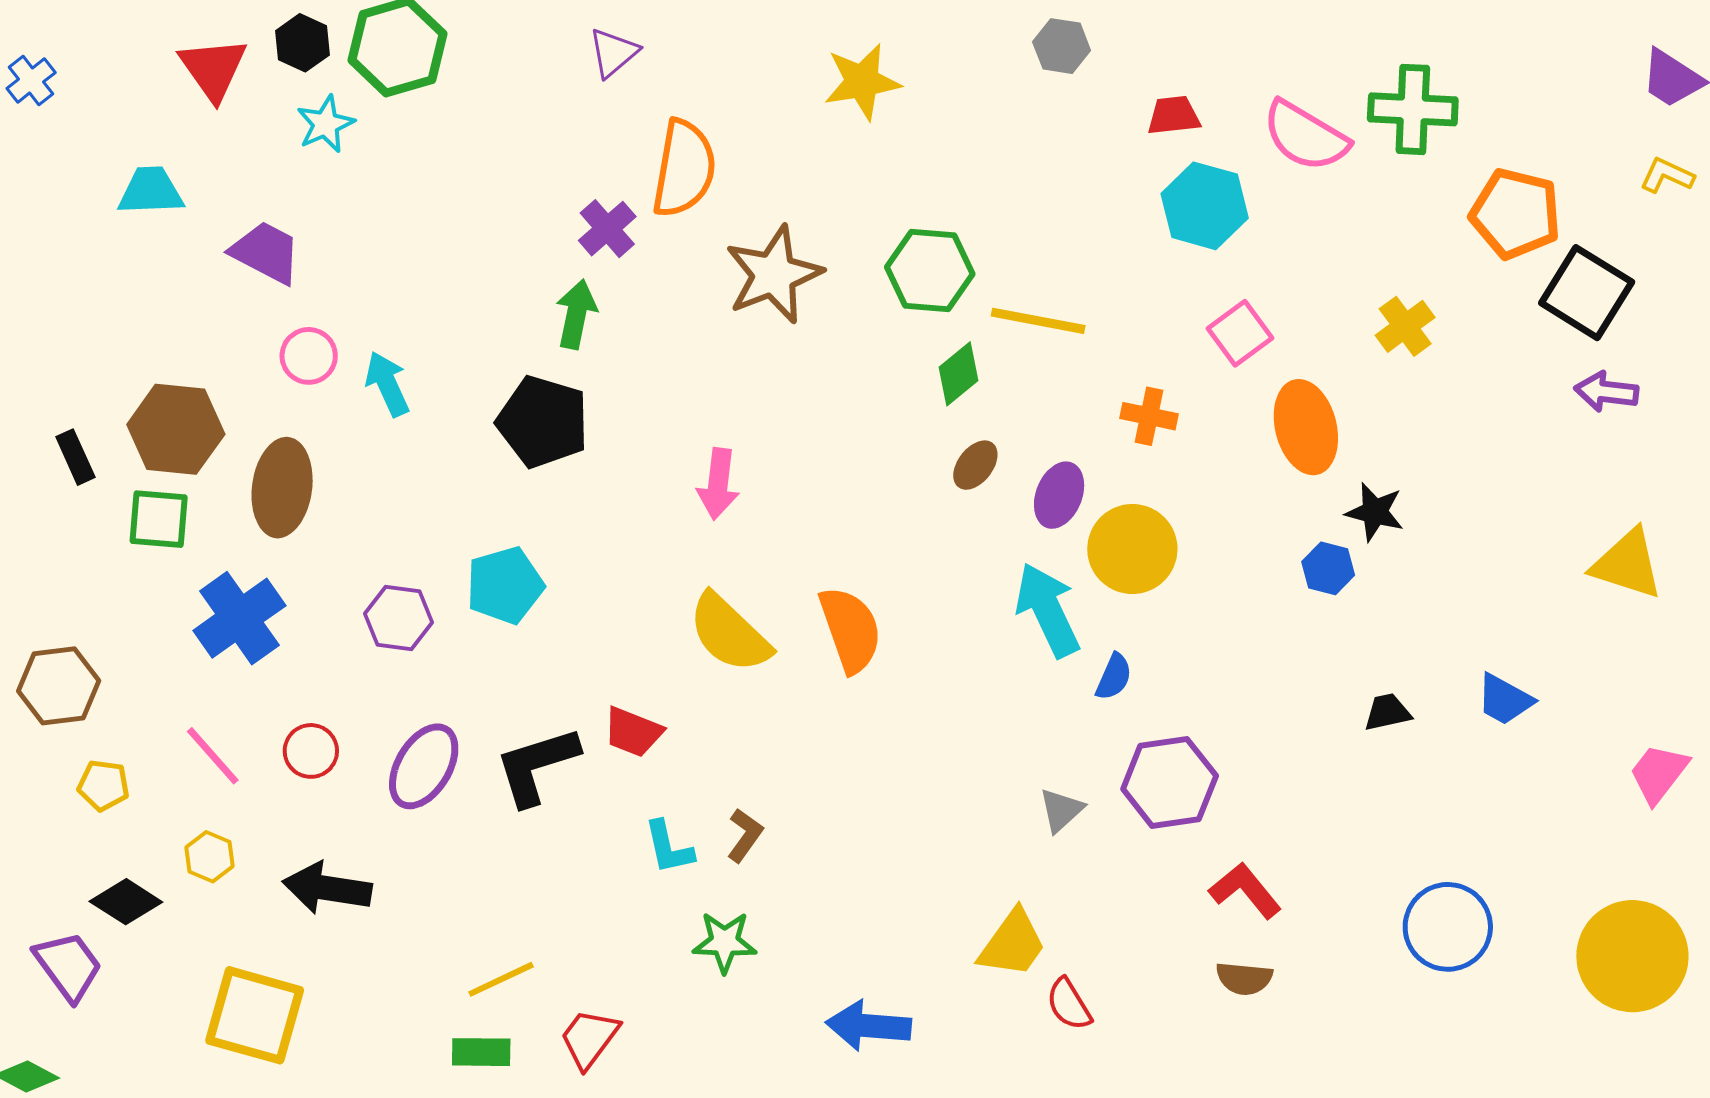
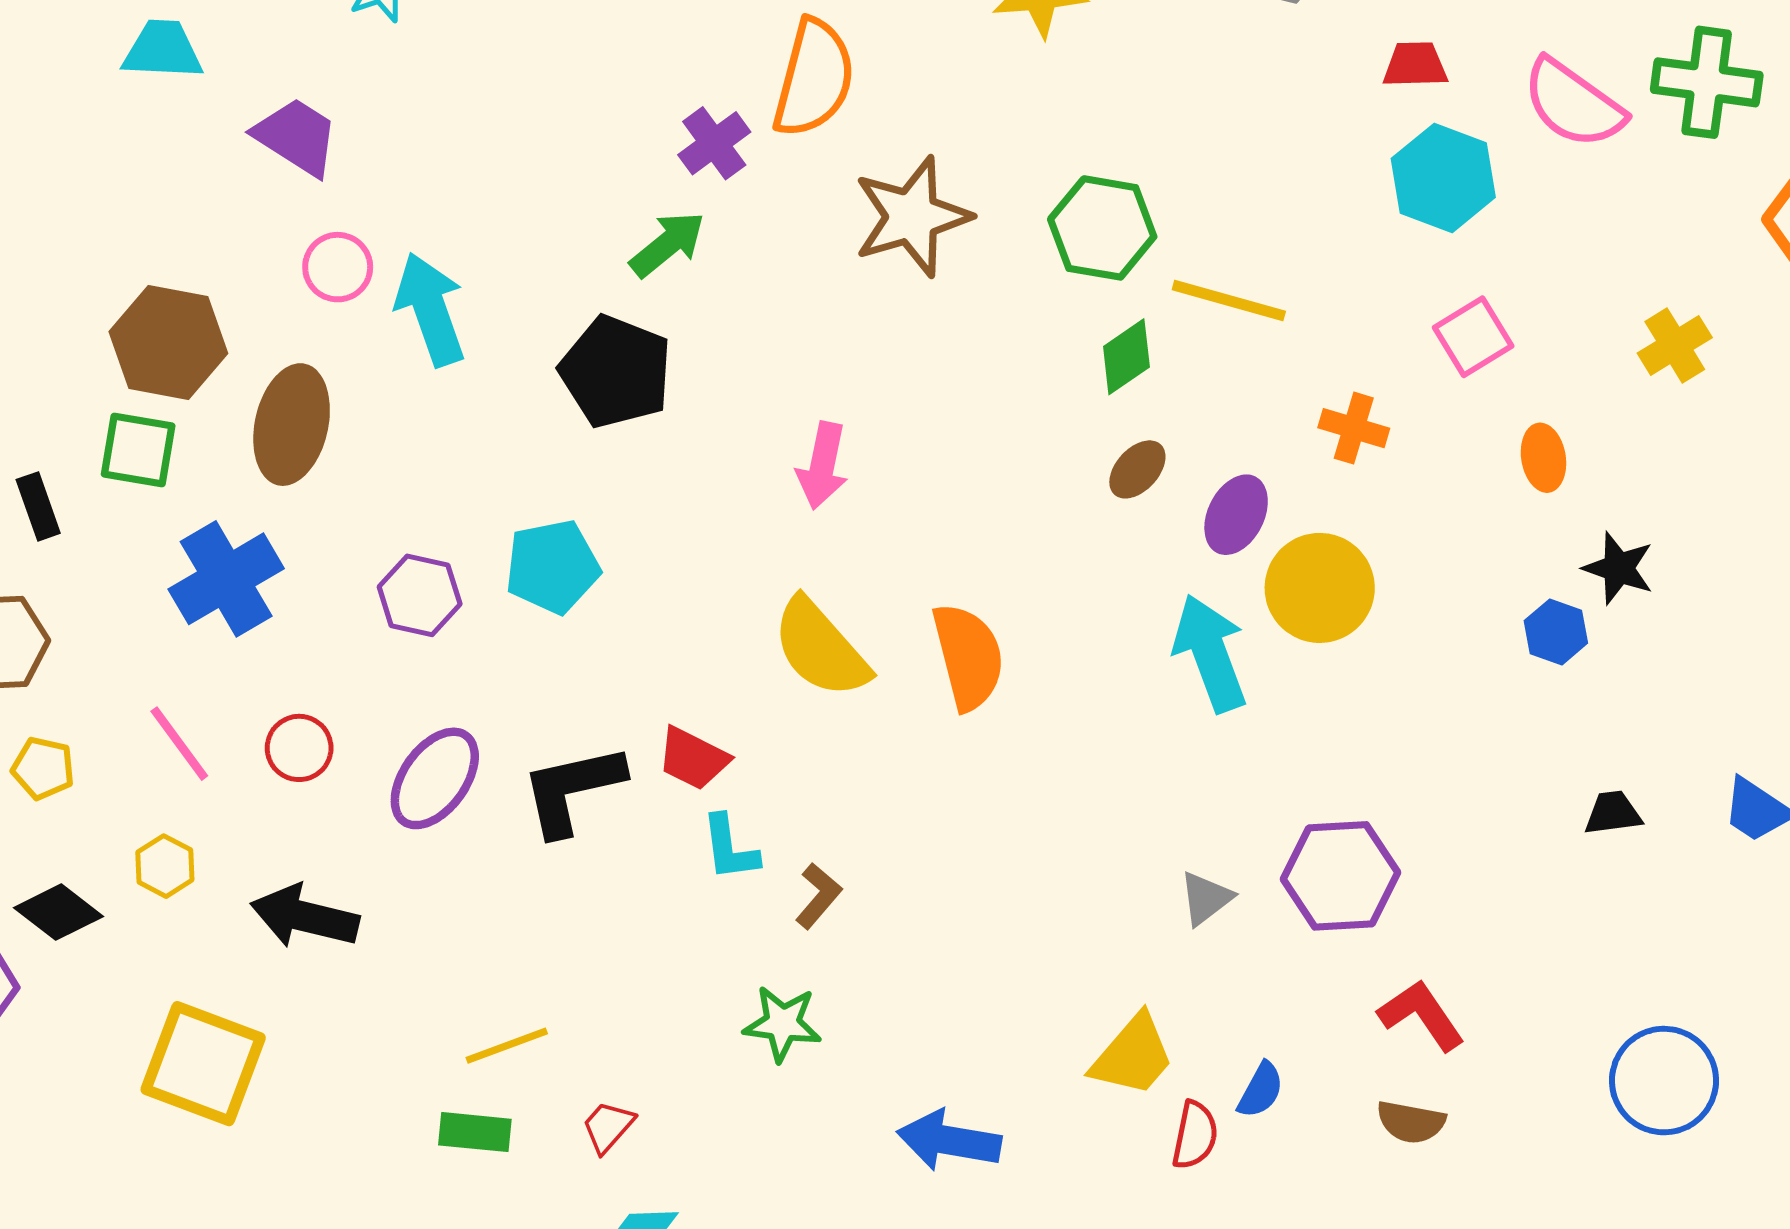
green arrow: (576, 314) -> (668, 244), turned 34
cyan arrow: (387, 384) -> (430, 309), size x1.4
orange ellipse: (1306, 427) -> (1543, 458), size x0.6
black rectangle: (75, 457) -> (38, 506), moved
blue semicircle: (1114, 677) -> (1261, 1090), moved
cyan L-shape: (669, 847) -> (730, 848), moved
red semicircle: (1069, 1004) -> (1195, 1135), turned -142
red trapezoid: (589, 1038) -> (608, 1127), size x0.7

